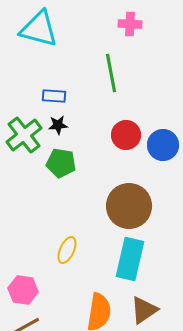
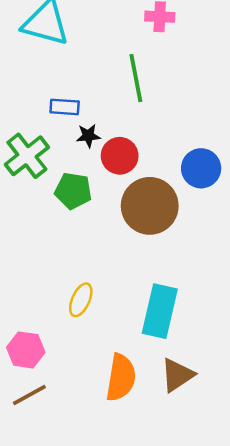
black star: (58, 125) -> (88, 136), moved
red circle: (126, 135) -> (120, 156), moved
brown circle: (129, 206) -> (150, 206), moved

